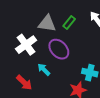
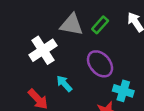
purple ellipse: (59, 49) -> (100, 64), moved

